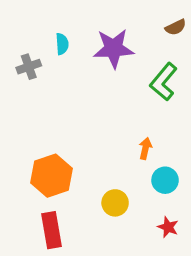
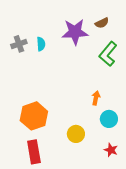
brown semicircle: (176, 27) -> (102, 23), moved
cyan semicircle: (62, 44) -> (41, 44), moved

